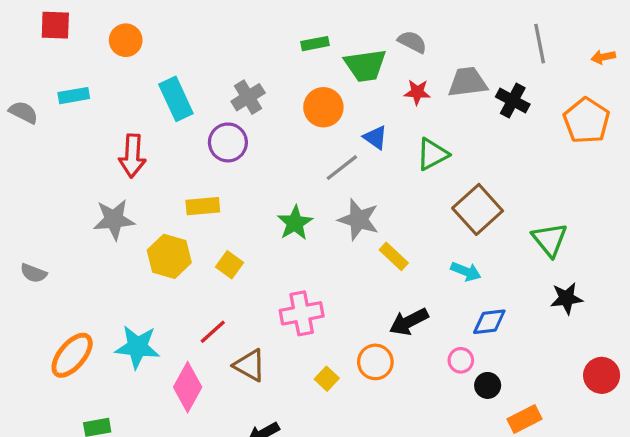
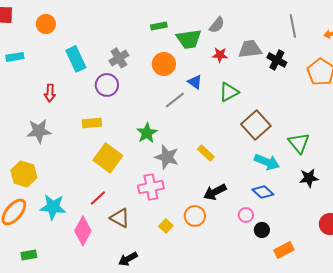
gray semicircle: (412, 42) -> (217, 25), turned 102
red arrow: (132, 156) -> (50, 93), size x0.7
gray star: (359, 220) -> (167, 157), moved
yellow hexagon: (169, 256) -> (24, 174), moved
yellow square: (230, 265) -> (108, 158), size x1.8
cyan arrow: (466, 271) -> (267, 162), moved, size x1.4
blue diamond: (489, 322) -> (263, 192), turned 50

